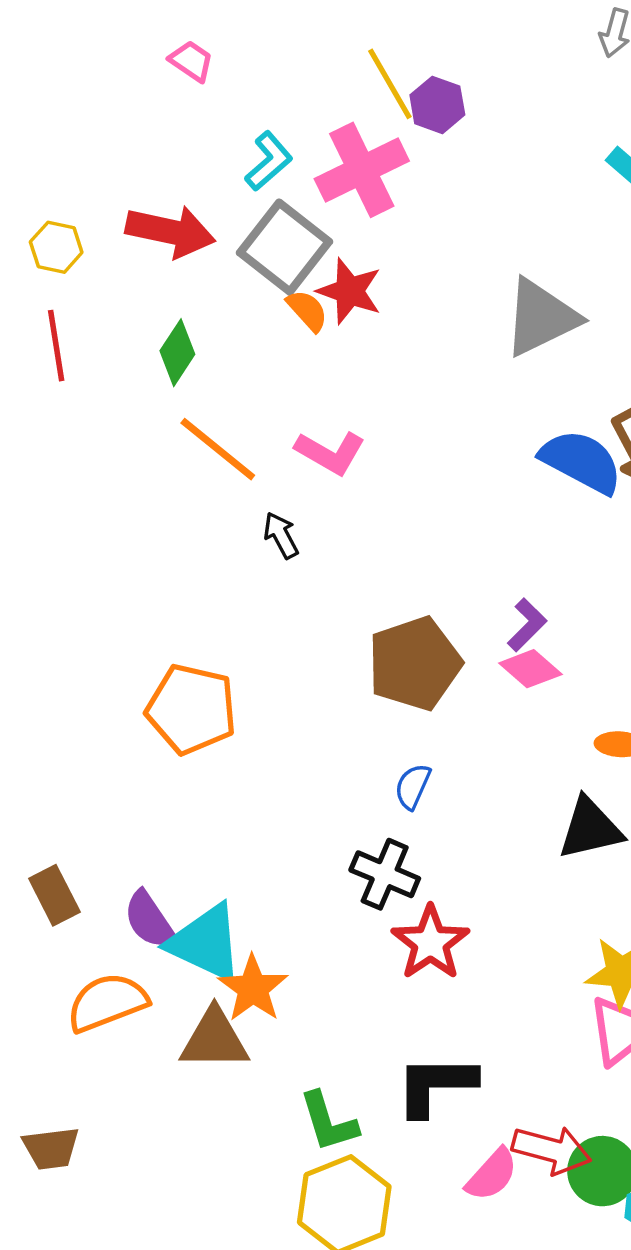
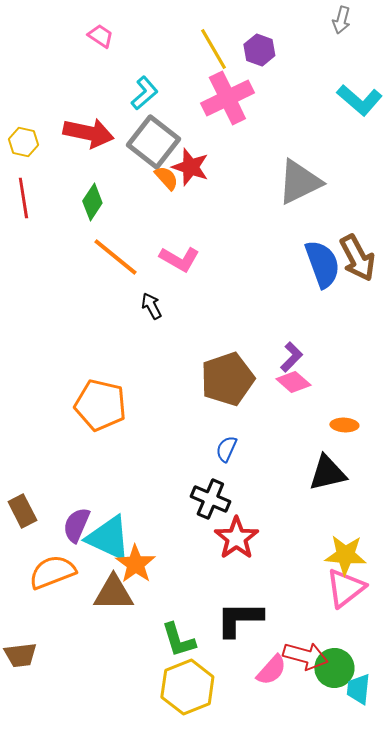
purple hexagon: (437, 105) -> (259, 50), moved
pink cross: (362, 170) -> (227, 98), moved
blue semicircle: (581, 461) -> (322, 264), turned 42
purple semicircle: (149, 920) -> (76, 525), turned 57

